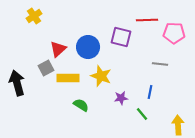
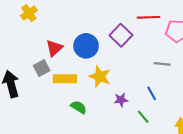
purple square: (121, 37) -> (121, 35), turned 30
blue line: (150, 92) -> (152, 93), turned -40

